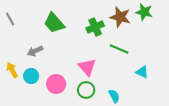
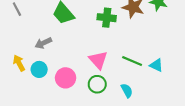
green cross: (95, 27) -> (107, 18), turned 30
green line: (119, 49) -> (132, 61), moved

